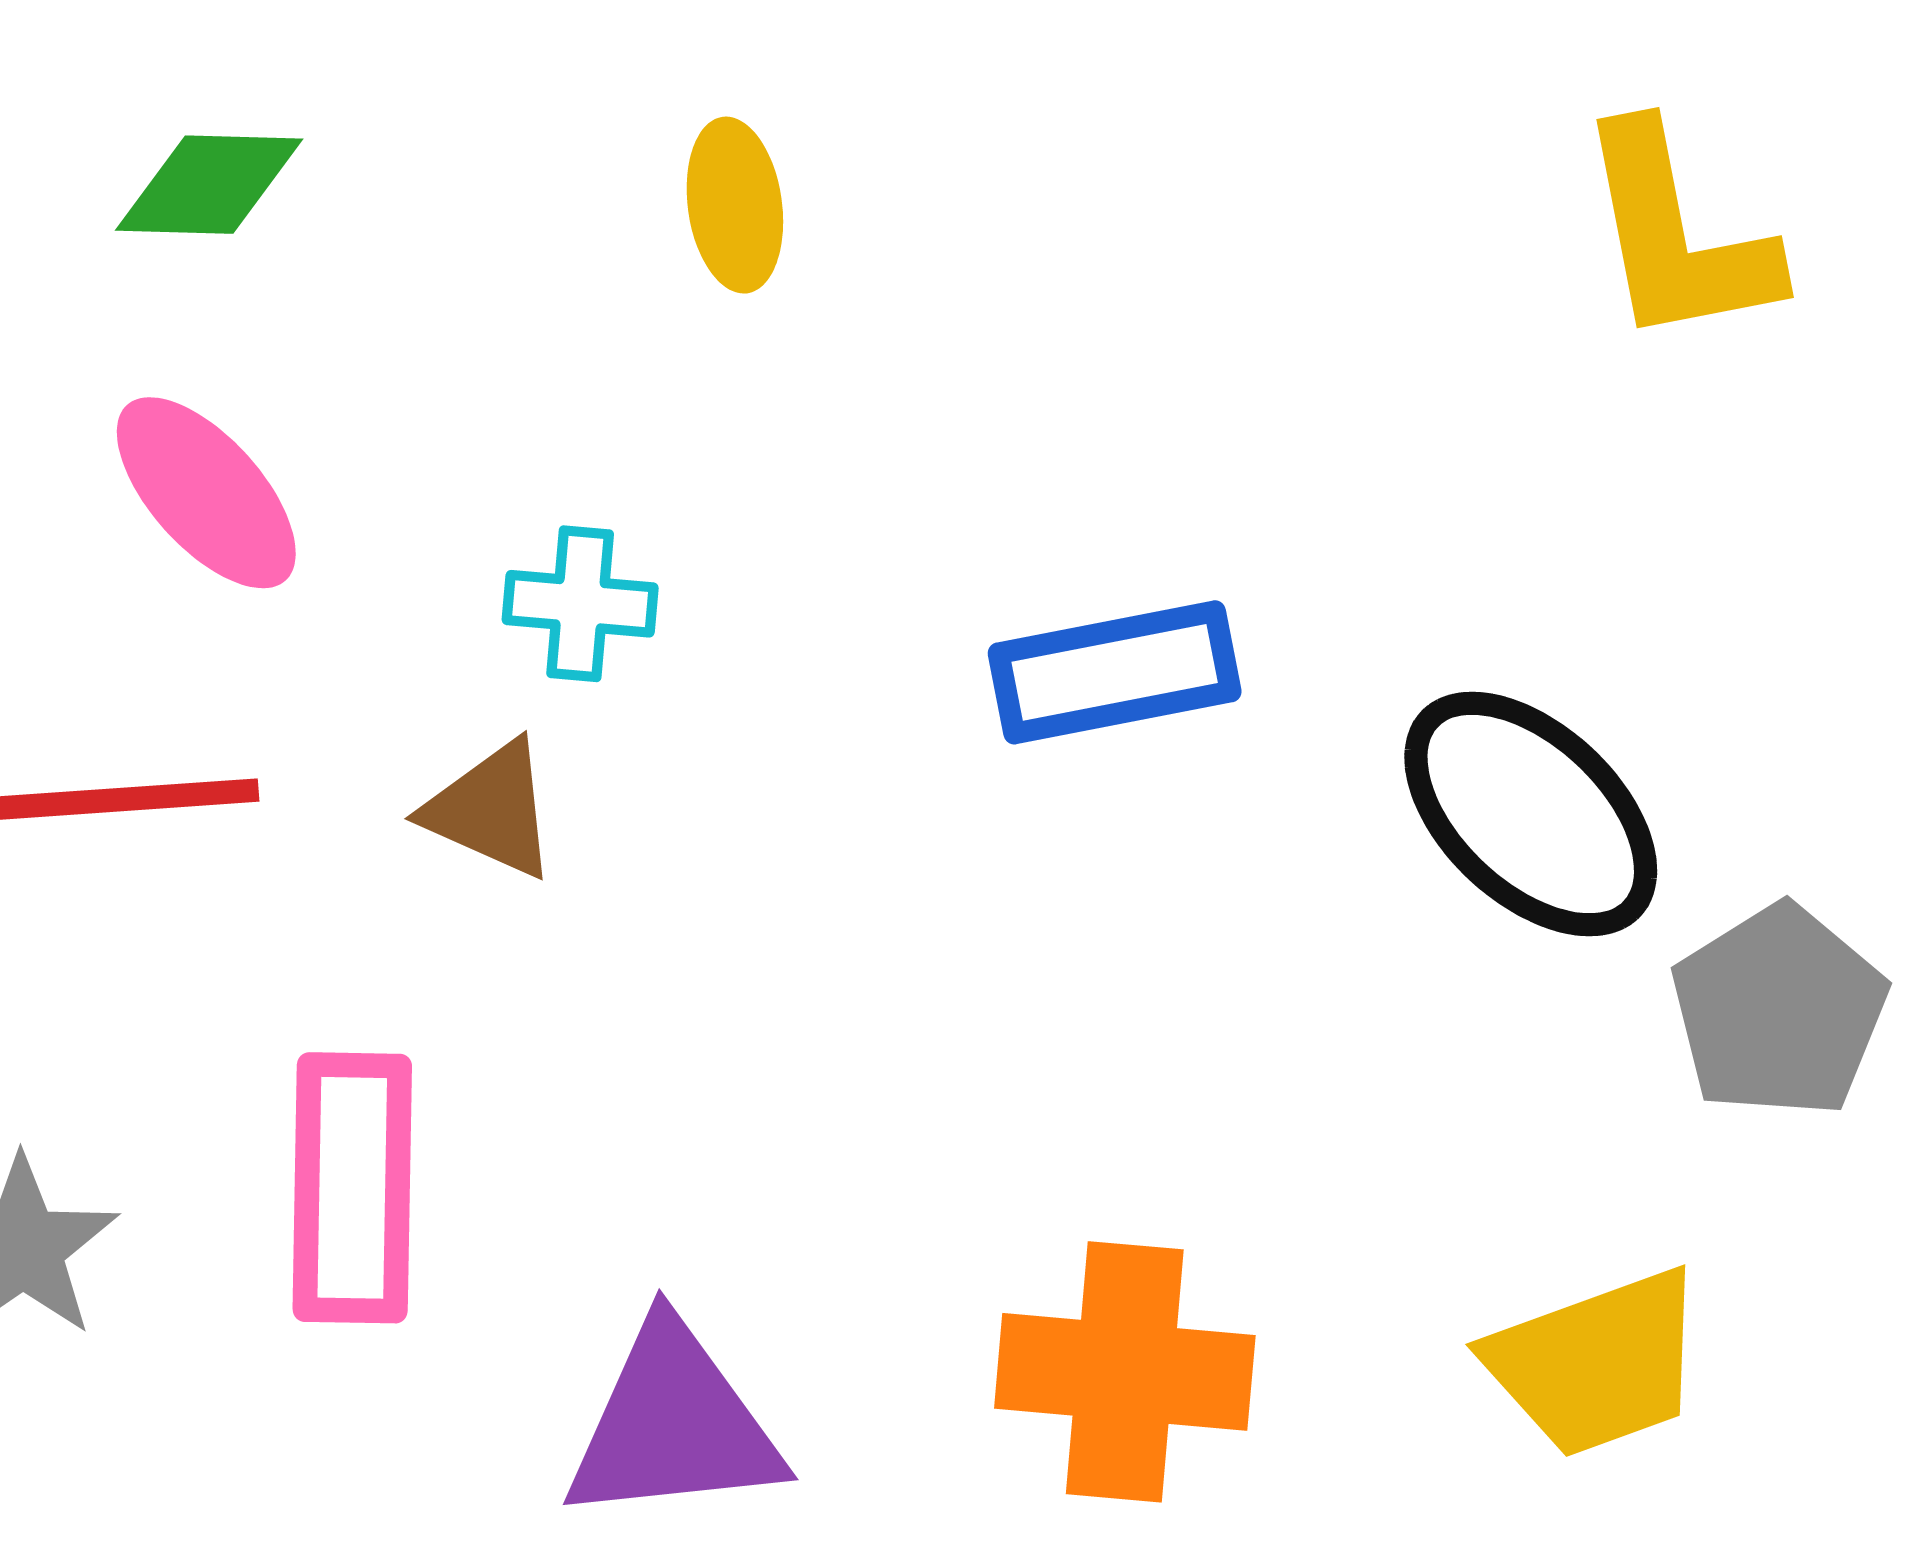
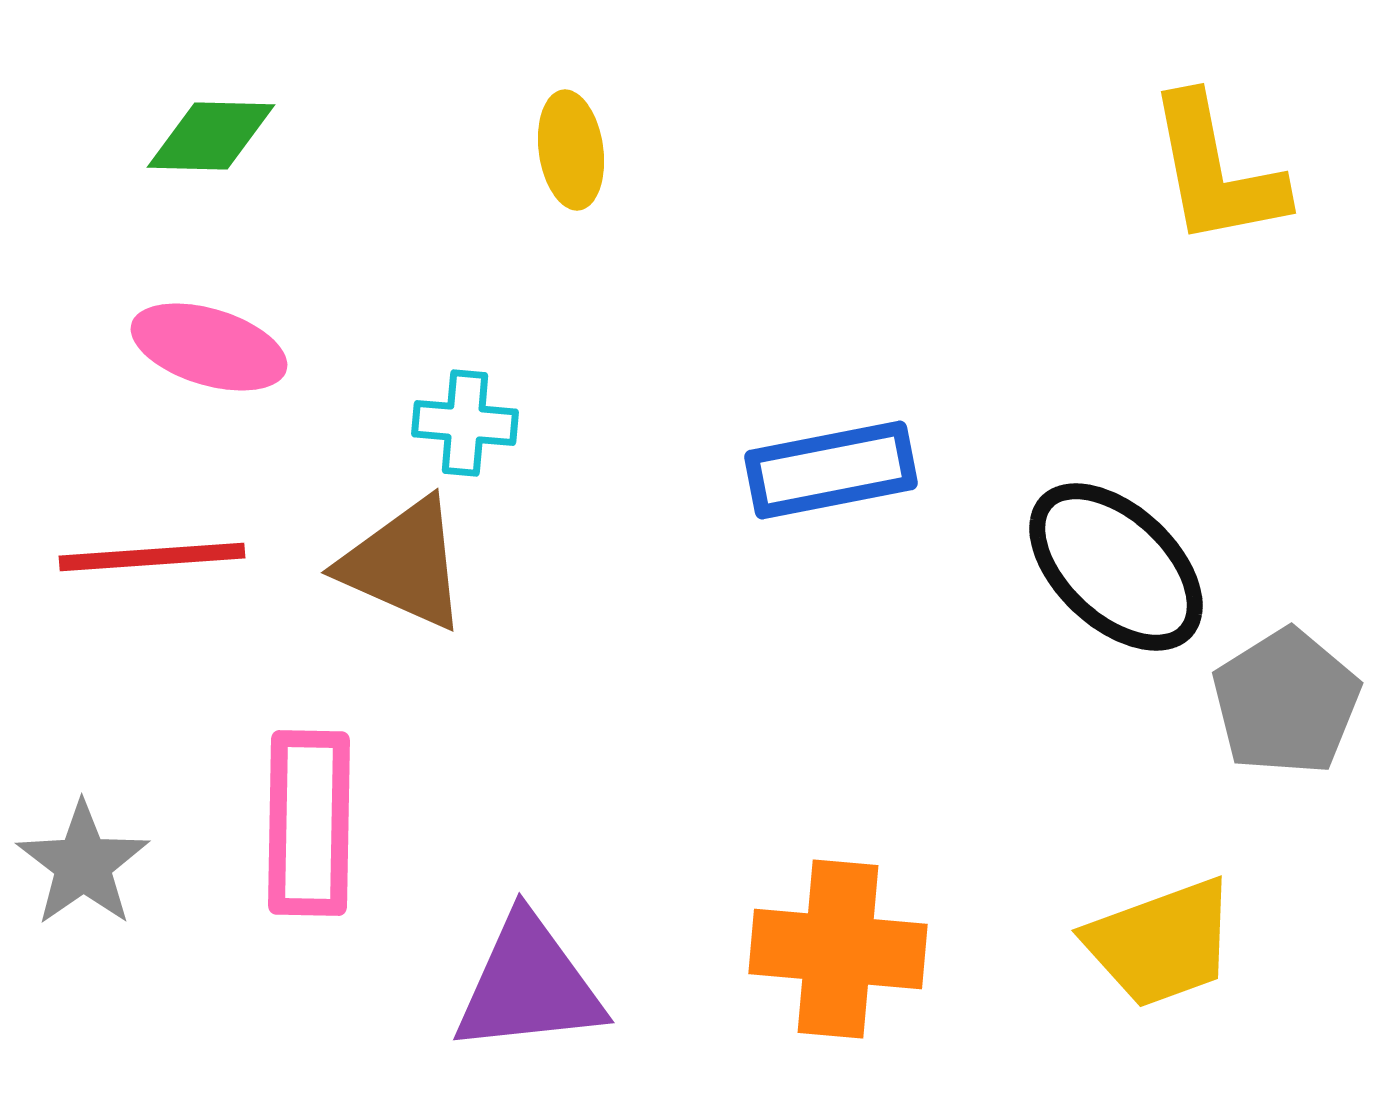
pink ellipse: (206, 493) -> (209, 347), turned -31
brown triangle: (491, 810) -> (404, 564), size x1.4

